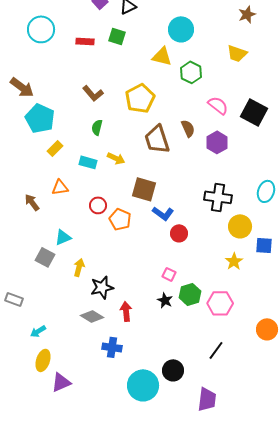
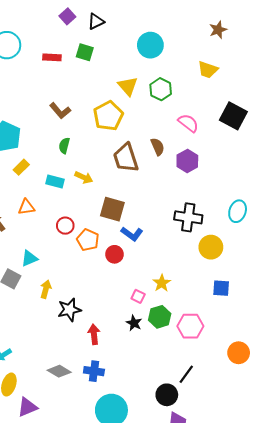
yellow triangle: (162, 56) -> (128, 86), moved, turned 35
black square: (254, 112) -> (233, 116), moved
red circle: (179, 233) -> (114, 254), moved
blue square: (264, 245) -> (221, 288), moved
yellow star: (234, 261) -> (162, 283), moved
gray diamond: (92, 316) -> (59, 371), moved
blue cross: (112, 347) -> (94, 371), moved
black circle: (173, 370) -> (167, 395), moved

